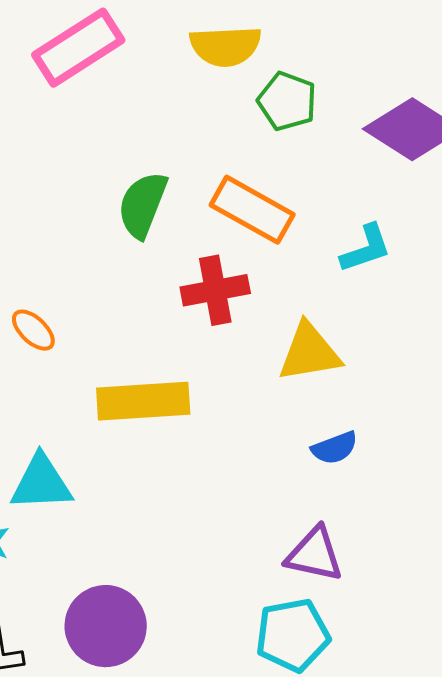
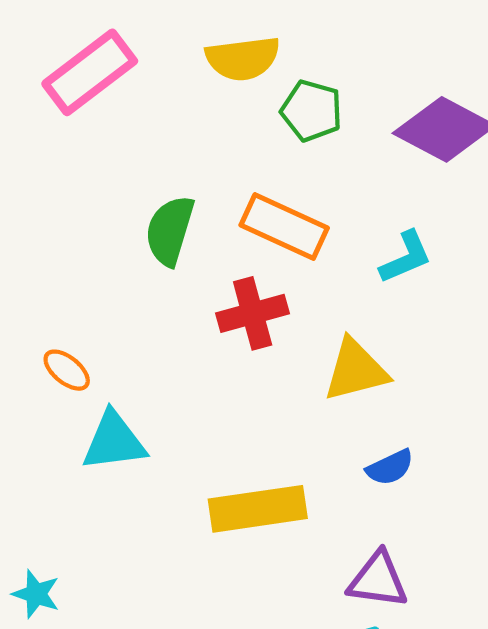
yellow rectangle: (143, 401) -> (258, 509), moved
cyan triangle: (41, 483) -> (114, 441), moved

